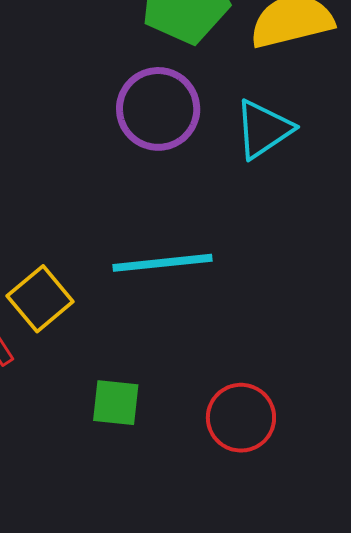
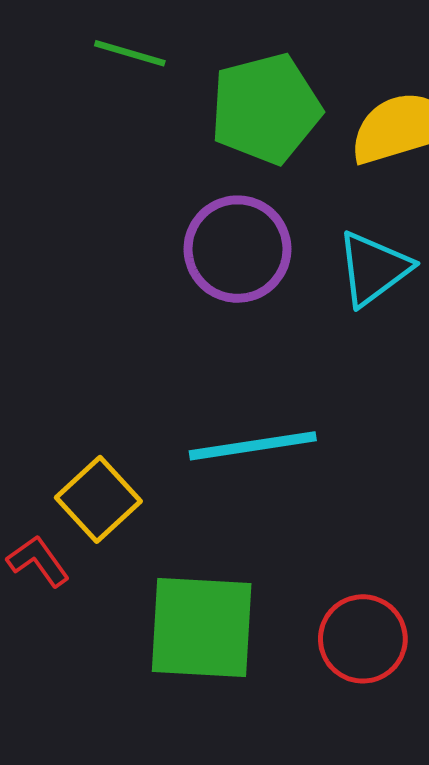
green square: (116, 403) -> (202, 628), size x1.8

